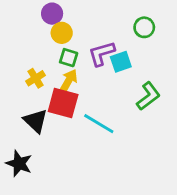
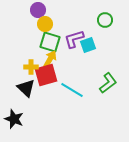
green square: (69, 58) -> (50, 42), size x1.5
yellow cross: (36, 78) -> (31, 67), moved, turned 32
green L-shape: (148, 96) -> (108, 83), moved
red square: (63, 103) -> (46, 75), turned -30

